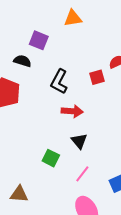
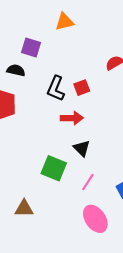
red square: (97, 77) -> (82, 88), moved
green square: (51, 158) -> (54, 168), size x1.4

